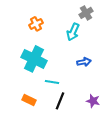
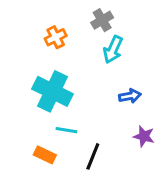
gray cross: (86, 13) -> (102, 20), moved
cyan line: (52, 82) -> (66, 130), moved
purple star: (93, 101) -> (144, 136), moved

